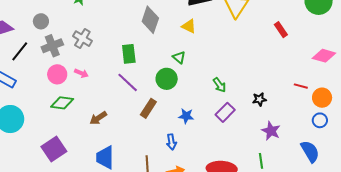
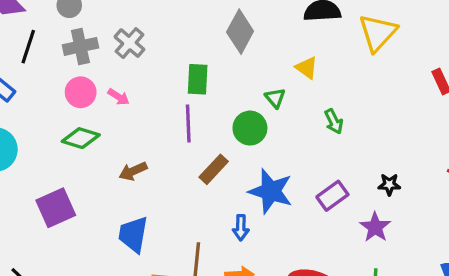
yellow triangle: (189, 26) -> (307, 68), moved
black line: (20, 51) -> (28, 47), turned -30
purple line: (128, 82) -> (188, 124), turned 35
green arrow: (219, 85) -> (334, 121), moved
blue star: (186, 116) -> (271, 191), size x1.8
purple star: (271, 131) -> (375, 227), moved

